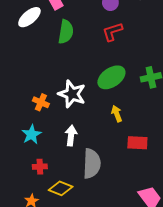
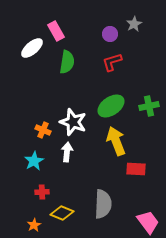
yellow arrow: (117, 114) -> (116, 141), size x1.8
white arrow: (71, 135) -> (67, 152), moved
gray semicircle: (92, 164) -> (103, 204), moved

